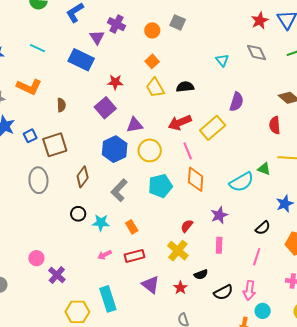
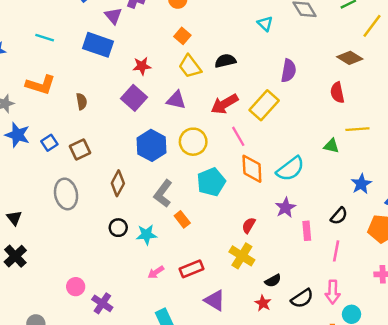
purple triangle: (135, 125) -> (176, 100), moved, turned 30
brown square: (55, 145) -> (80, 150), size x0.7
cyan semicircle: (242, 182) -> (290, 169), moved
orange rectangle: (132, 227) -> (182, 219), moved
pink rectangle: (219, 245) -> (307, 231), moved
red star: (180, 288) -> (263, 303), moved

